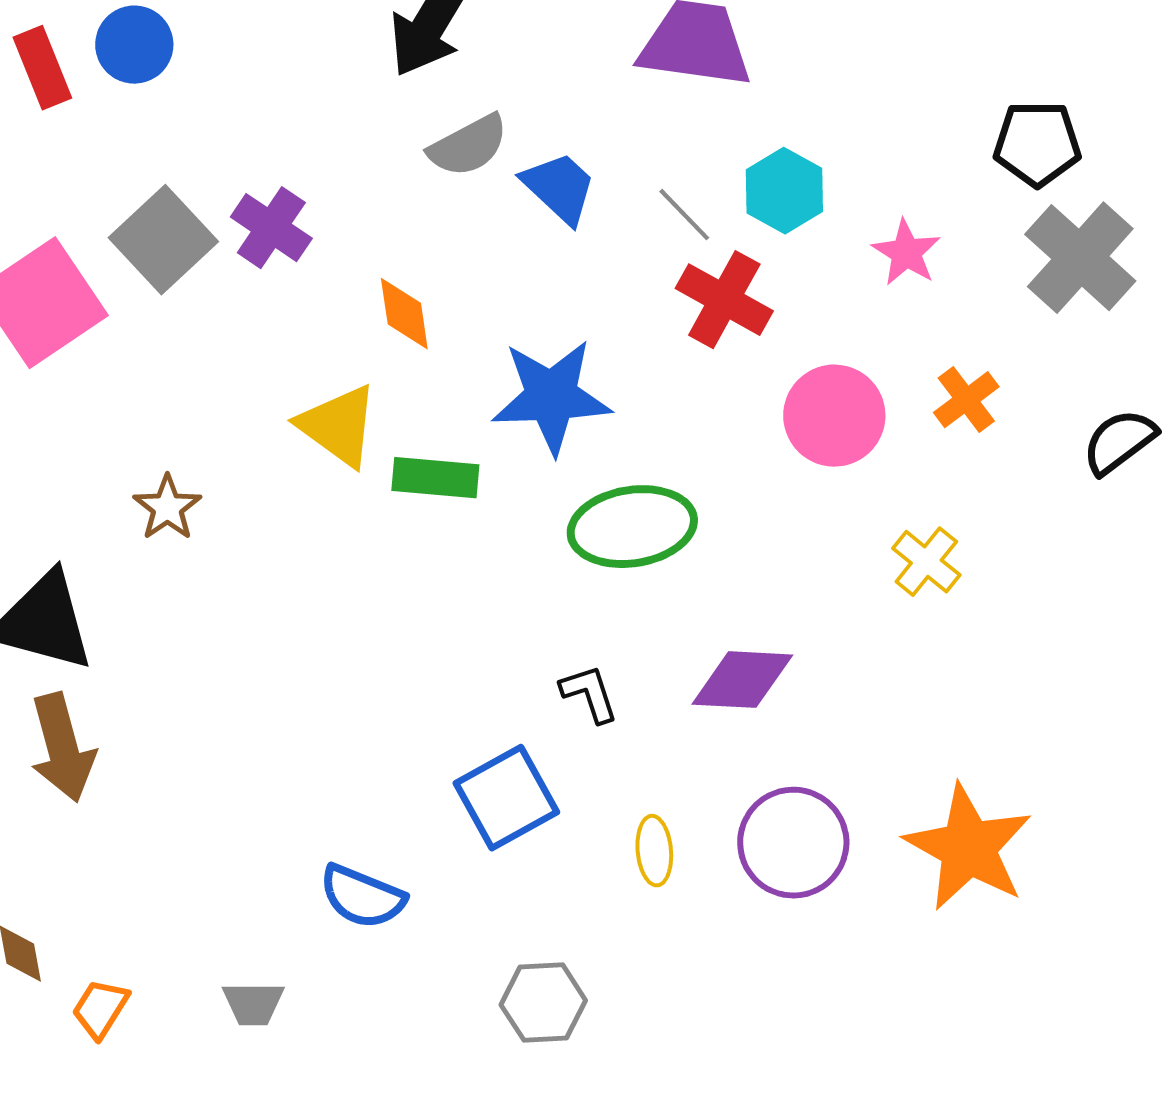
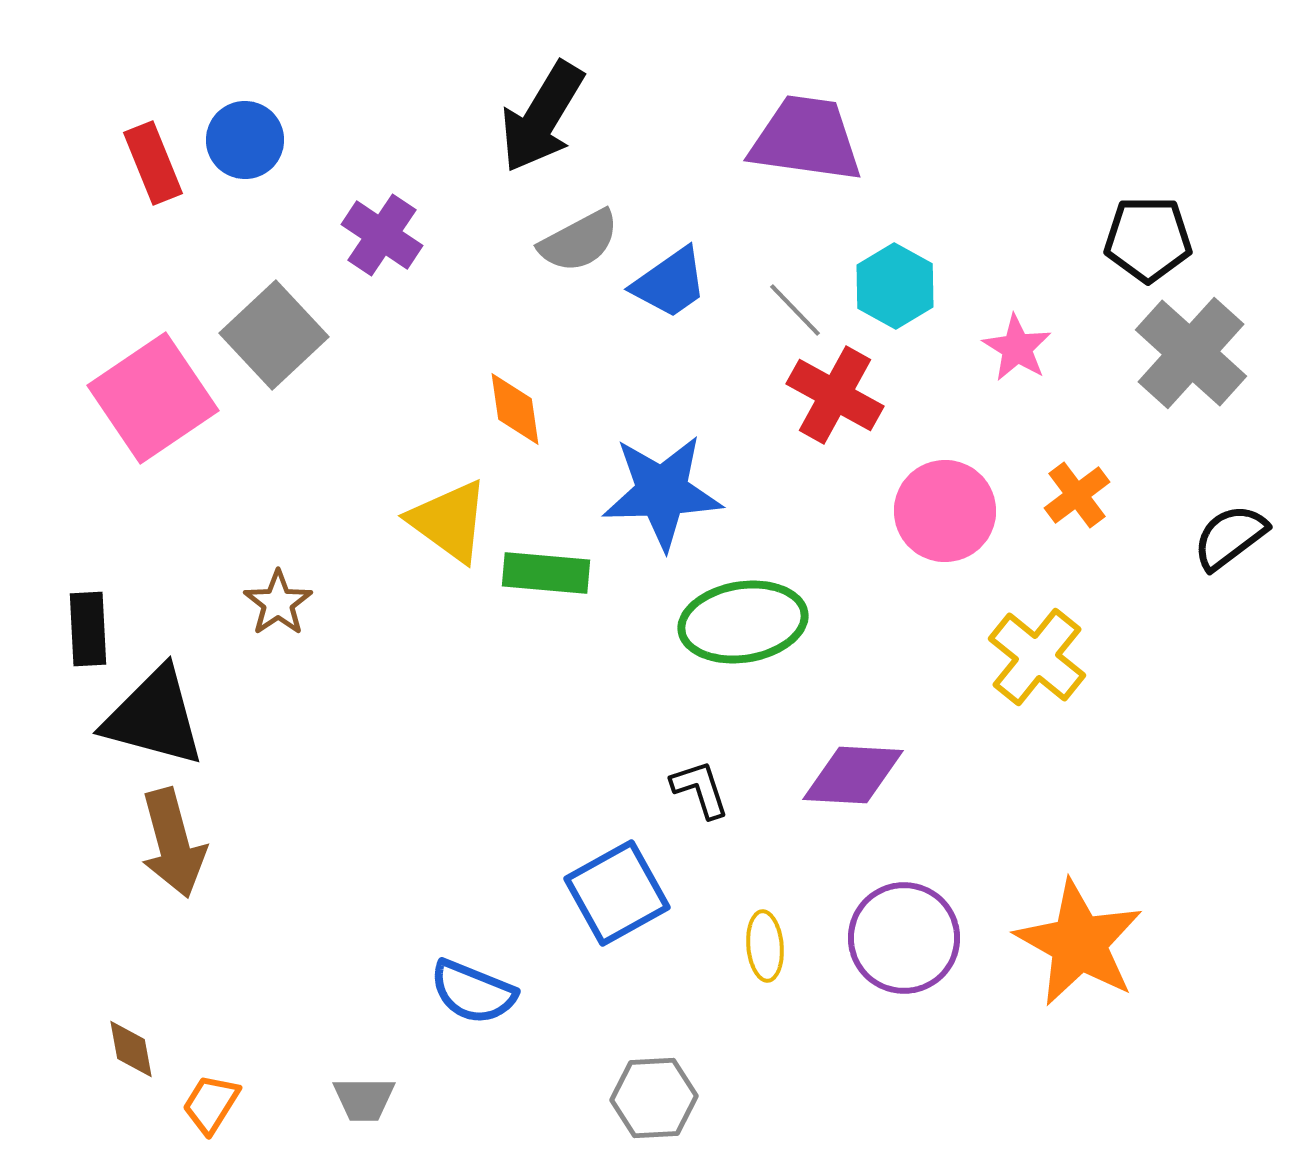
blue trapezoid: (559, 188) -> (670, 283), turned 102
purple cross: (271, 228) -> (382, 235), moved
yellow cross: (926, 562) -> (1037, 657), size x1.4

